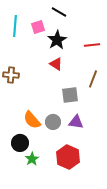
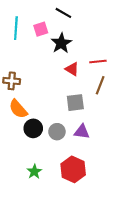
red line: (92, 45) -> (98, 62), moved
red triangle: (56, 64) -> (72, 69), moved
orange semicircle: (32, 120) -> (18, 109), moved
black circle: (20, 143) -> (33, 128), moved

